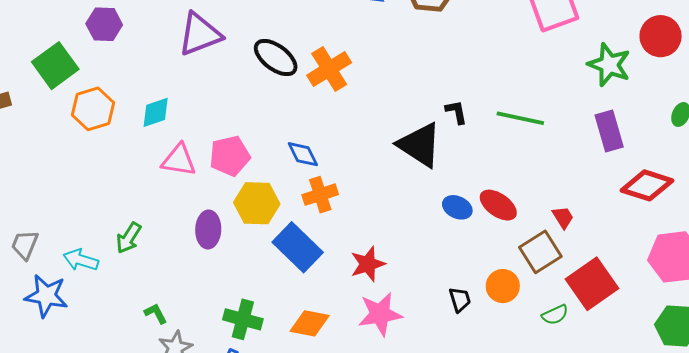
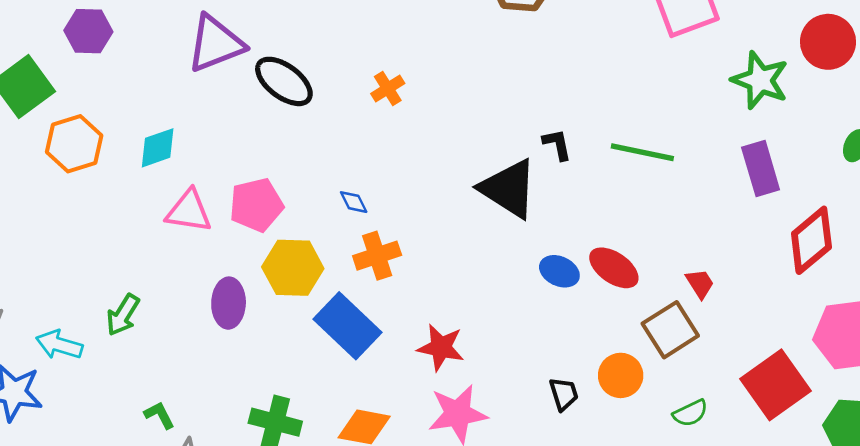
black ellipse: (276, 58) -> (284, 81), moved
orange cross: (329, 69) -> (388, 89), size x0.6
blue diamond: (303, 154) -> (354, 202), size x0.7
red diamond: (647, 185) -> (811, 240), turned -57
red star: (368, 264) -> (441, 347), turned 30
red square: (592, 284) -> (776, 385), moved

